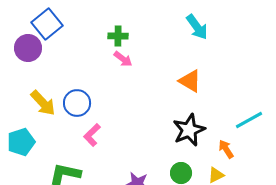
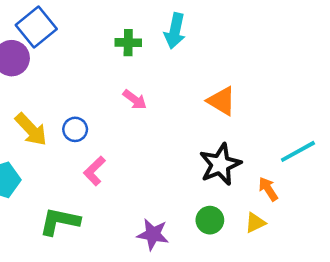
cyan arrow: (197, 27) -> (175, 31), moved, turned 48
pink arrow: (123, 59) -> (135, 100), moved
blue circle: (77, 103) -> (75, 129), size x0.7

